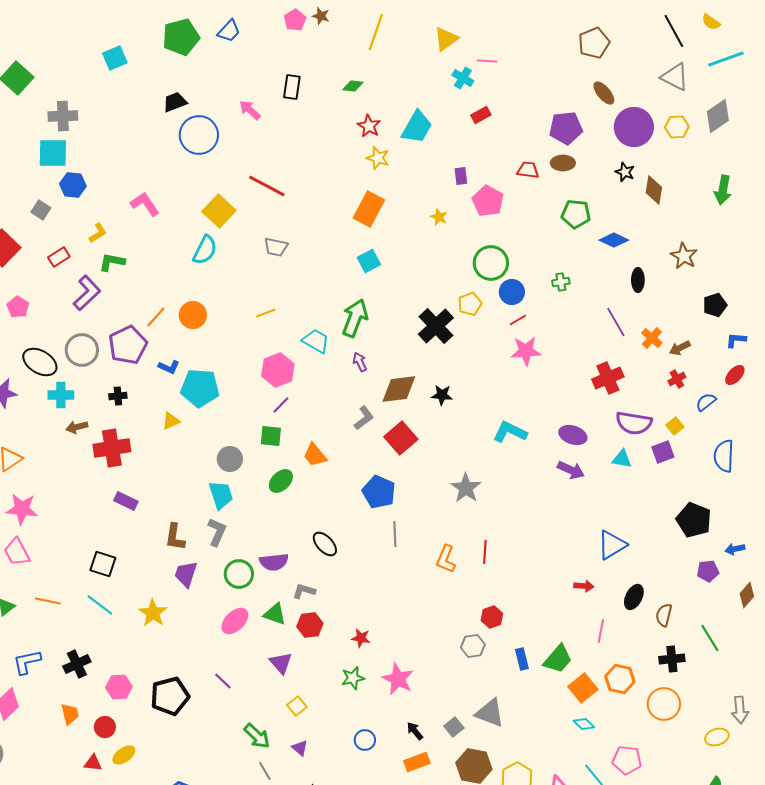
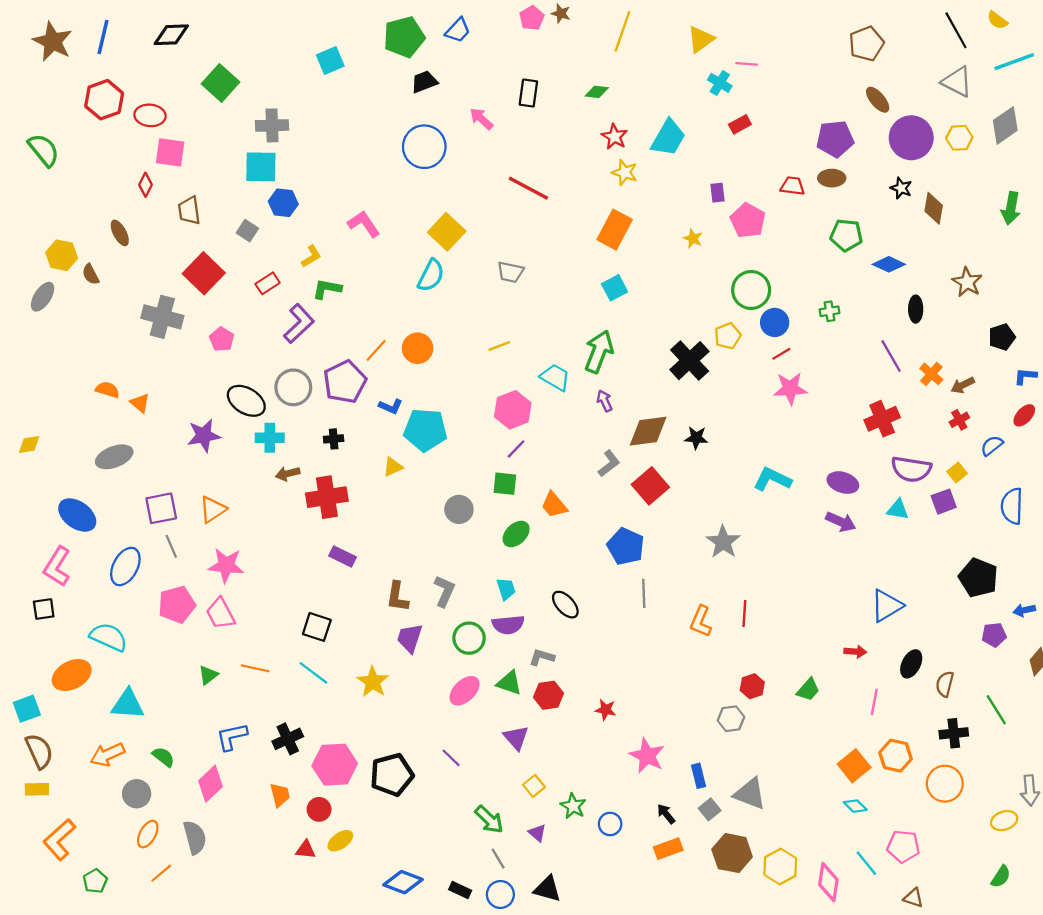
black trapezoid: (175, 102) -> (424, 82), moved
red line: (267, 186) -> (528, 188), moved
cyan trapezoid: (221, 495) -> (506, 589), moved, size x0.7
blue rectangle: (522, 659) -> (699, 776), moved
green trapezoid: (558, 659) -> (808, 690), moved, size x0.7
green star: (353, 678) -> (573, 806), moved, turned -30
pink hexagon: (119, 687) -> (335, 765), size x1.5

